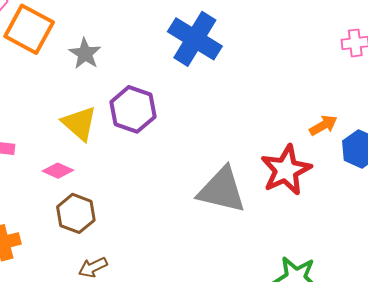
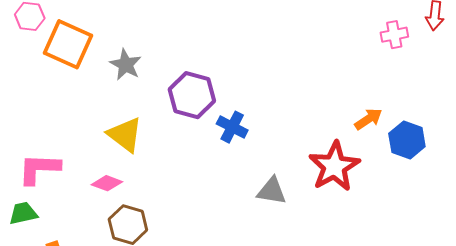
blue cross: (195, 39) -> (232, 127), moved, size x0.6
purple hexagon: (133, 109) -> (192, 95), moved
gray triangle: (222, 190) -> (272, 191), size x0.6

